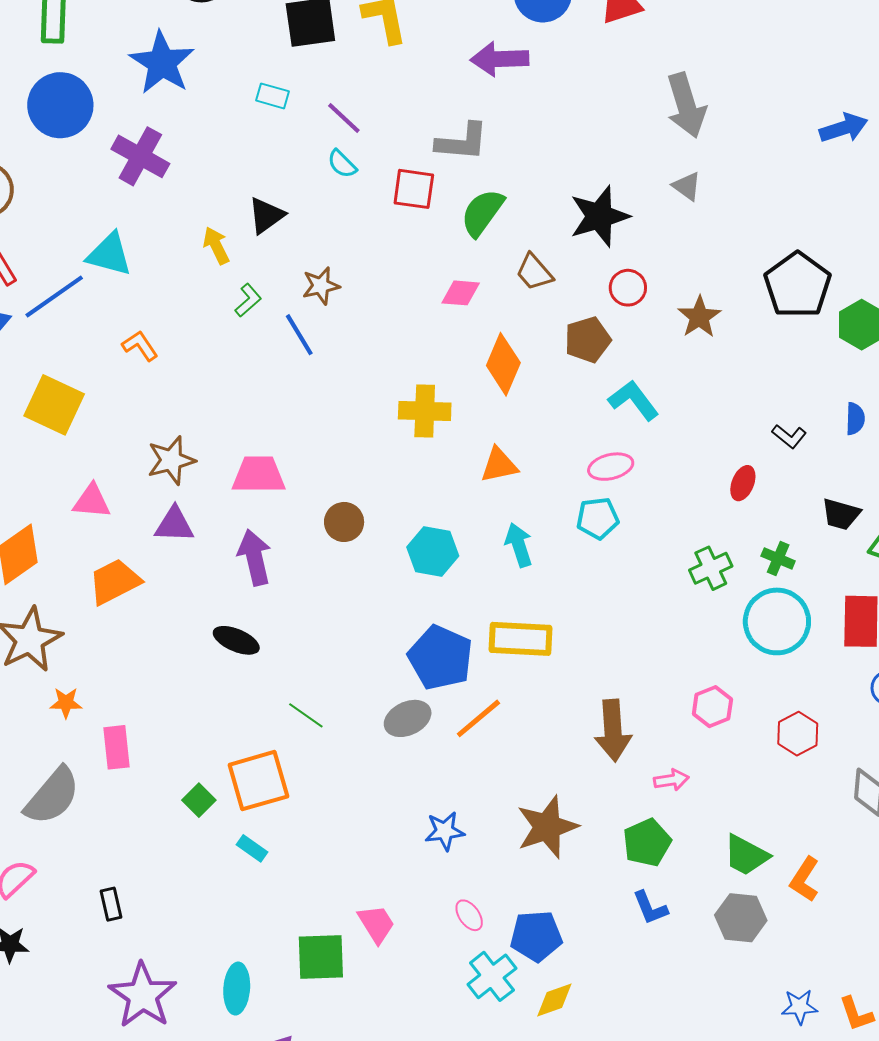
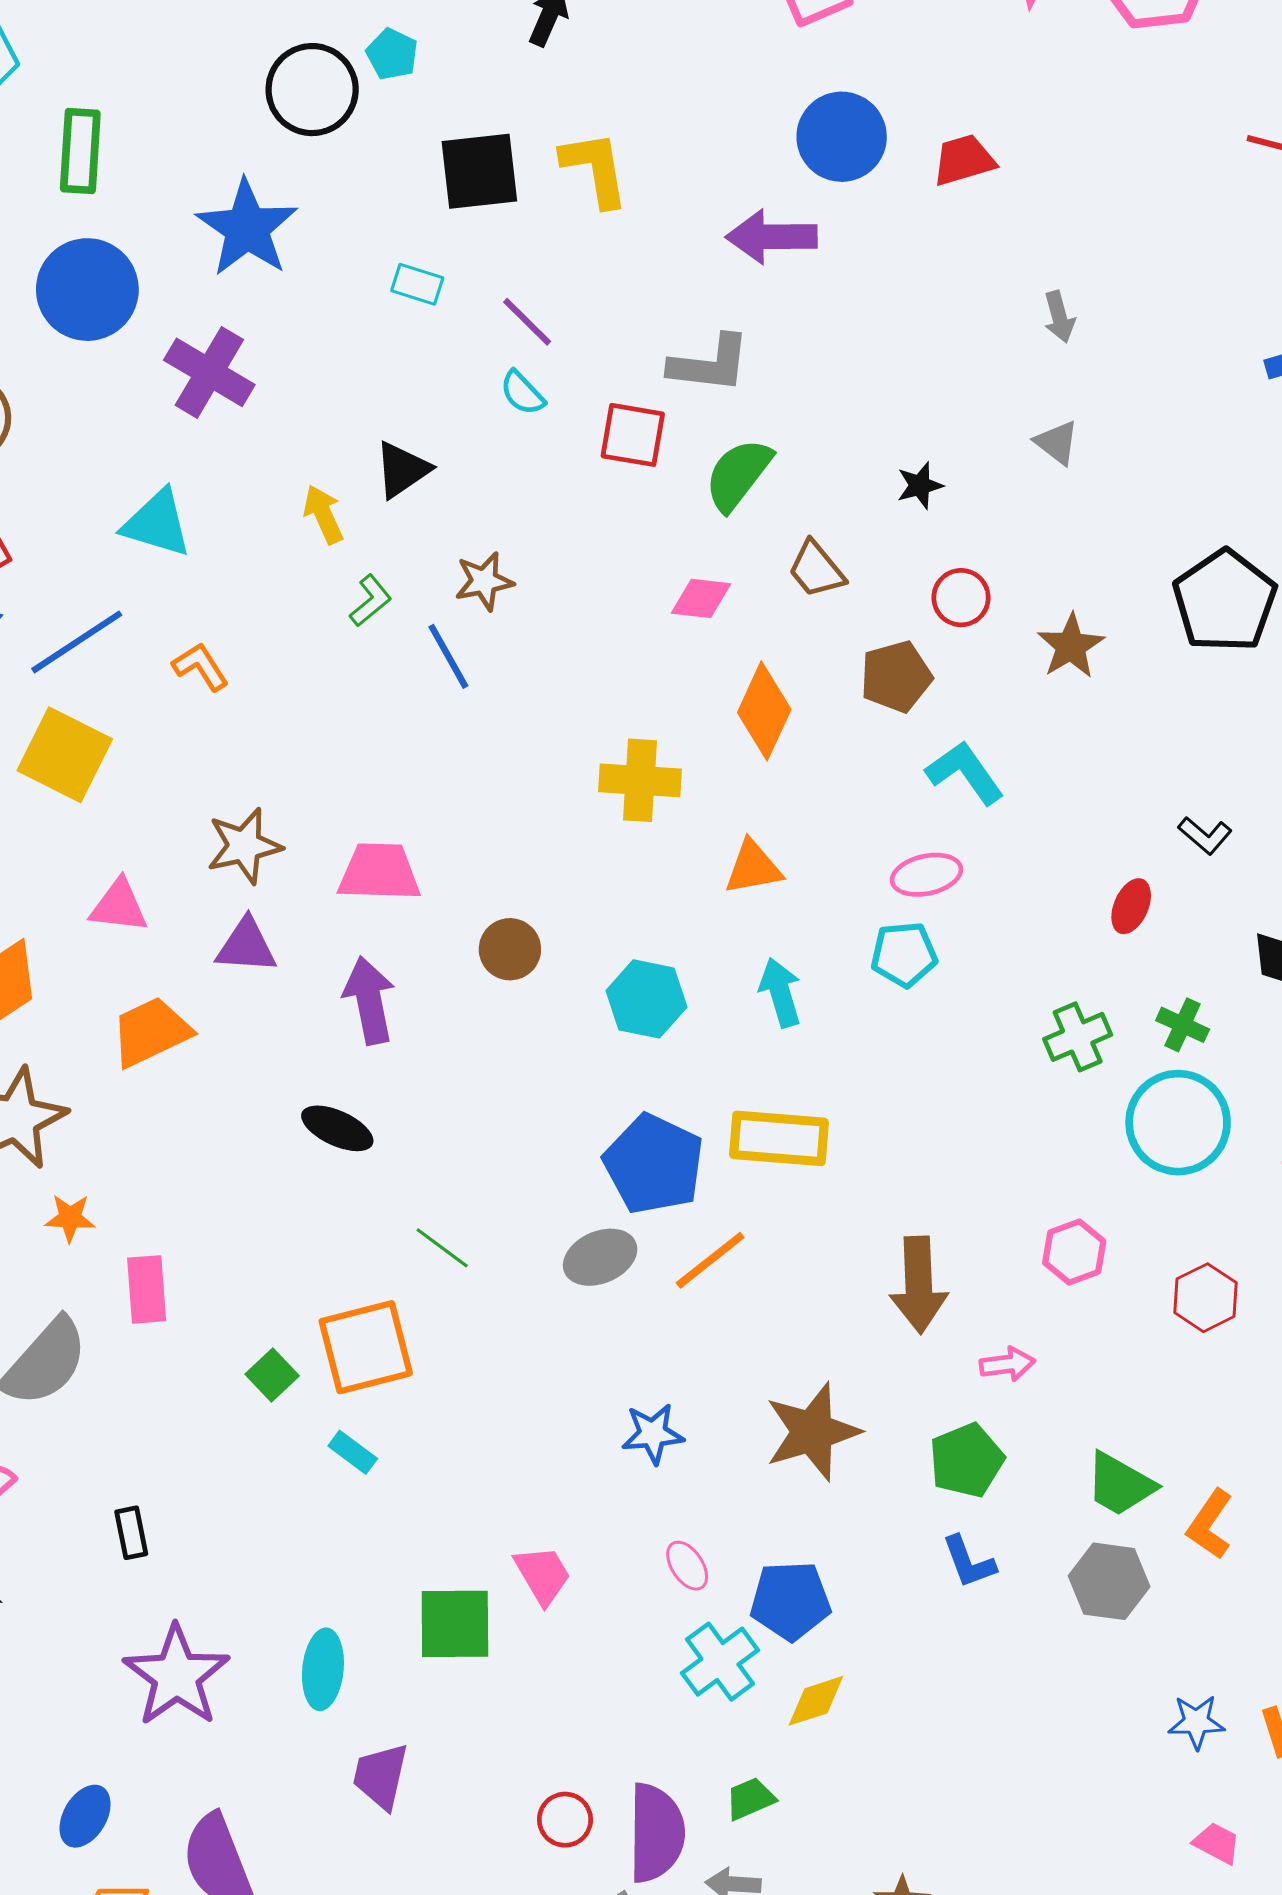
gray arrow: (686, 105) -> (1059, 317), size x0.5
black star: (599, 216) -> (920, 485), size x0.5
blue line: (54, 297) -> (77, 642), moved

